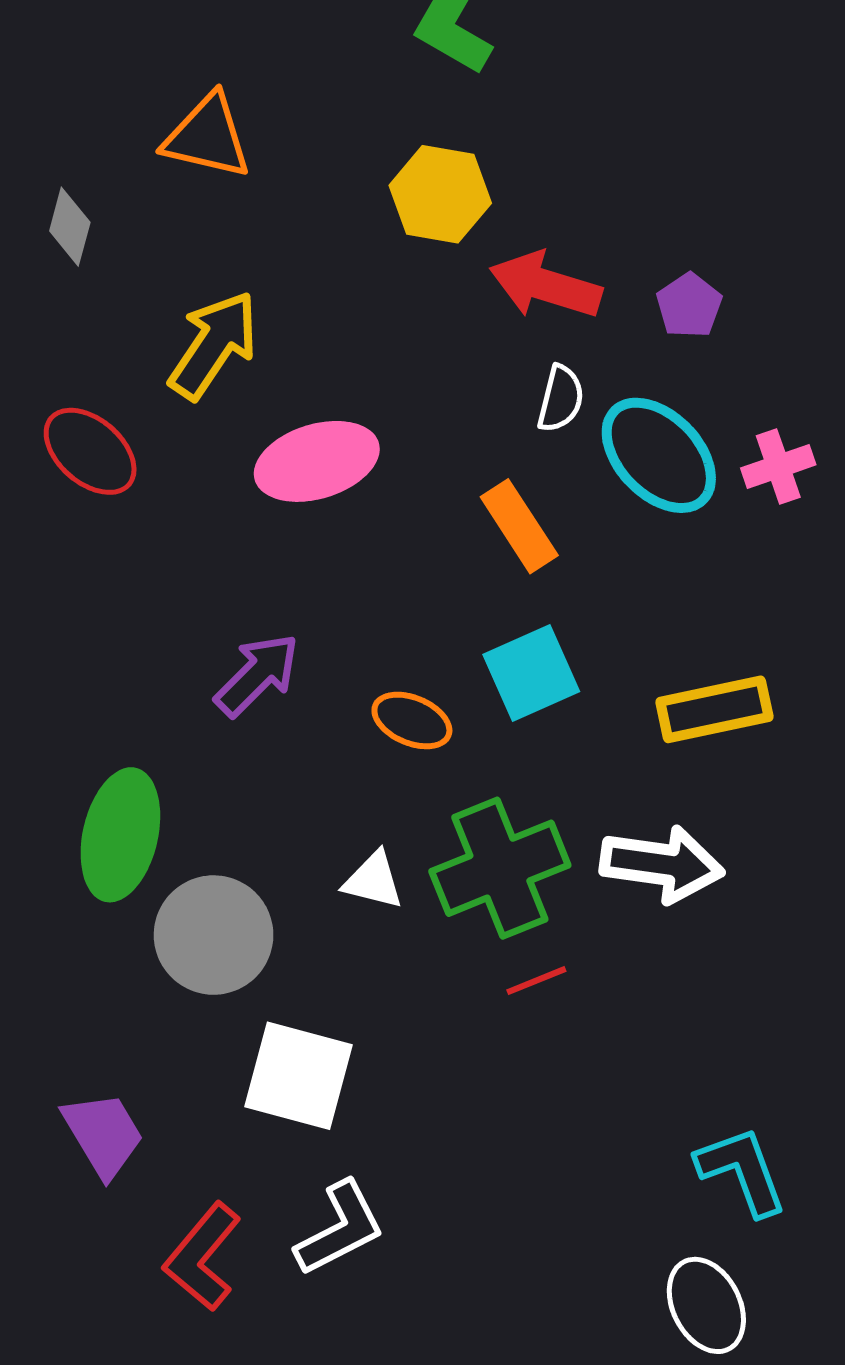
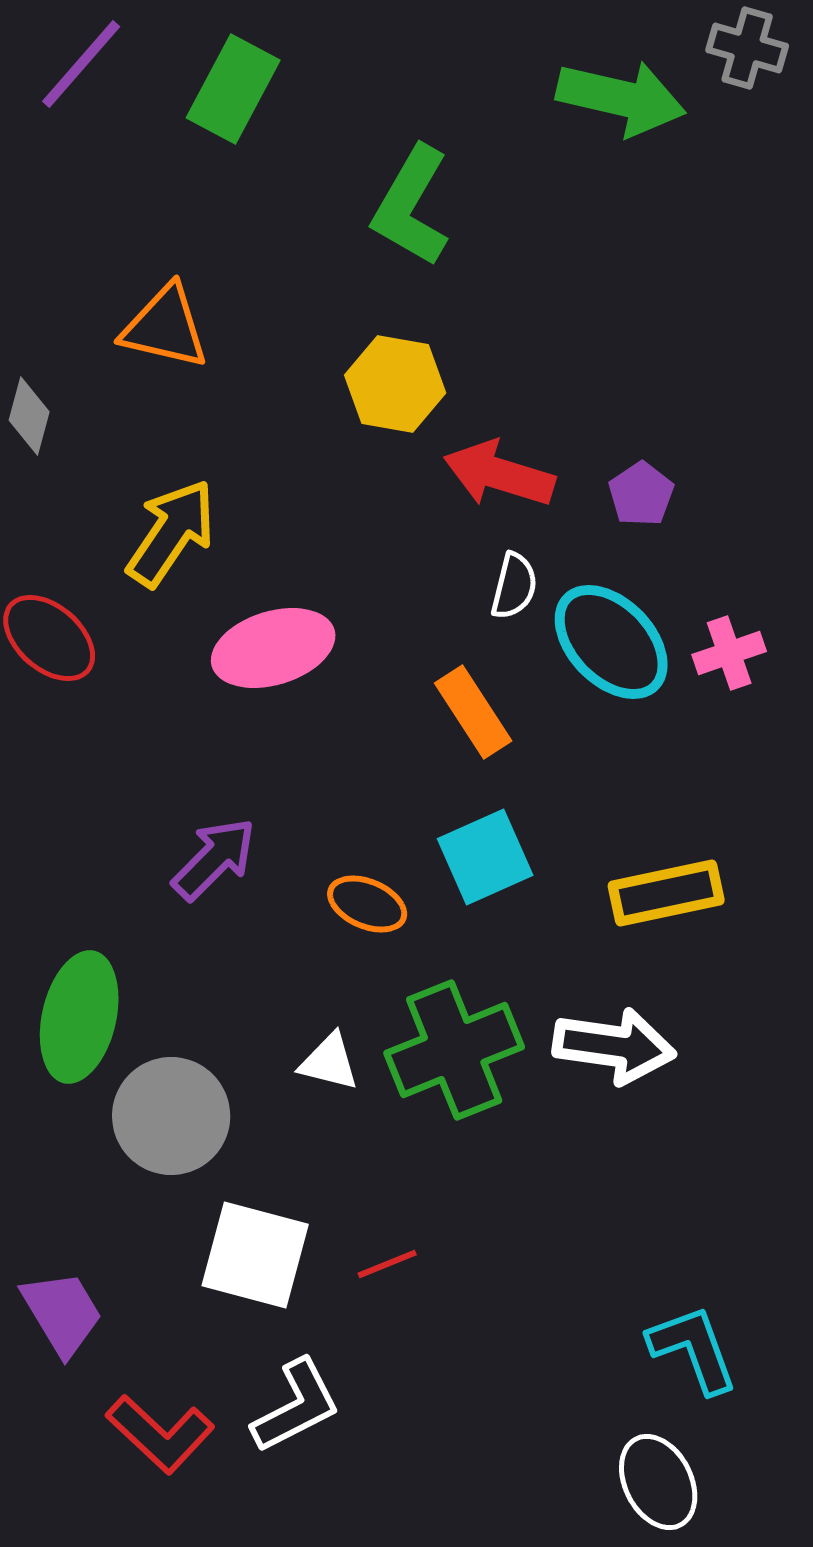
red line: (536, 981) -> (387, 1264), moved
red L-shape: (202, 1257) -> (160, 1434), turned -87

